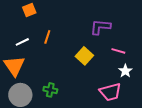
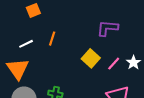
pink line: (118, 51) -> (114, 64), moved, turned -64
white star: (125, 71) -> (133, 63), moved

